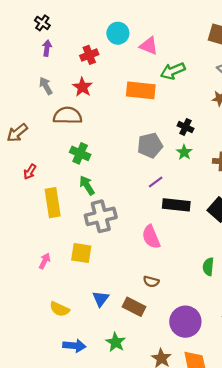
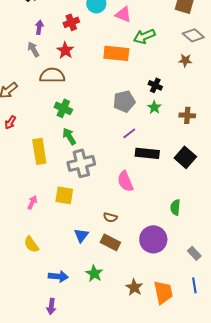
purple arrow: (47, 48) -> (39, 27), moved
red arrow: (30, 172) -> (10, 122), moved
brown semicircle: (151, 282) -> (110, 217), moved
yellow semicircle: (60, 309) -> (31, 244), moved, turned 30
purple circle: (185, 322) -> (153, 239), moved

